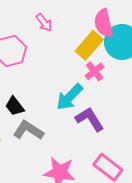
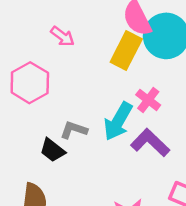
pink cross: (95, 71) -> (148, 100), moved
gray L-shape: (28, 130) -> (74, 130), moved, size x0.7

